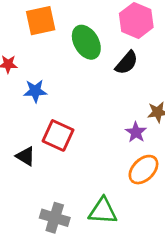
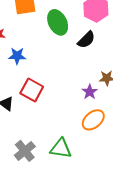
gray cross: (55, 218) -> (25, 151), turned 30

